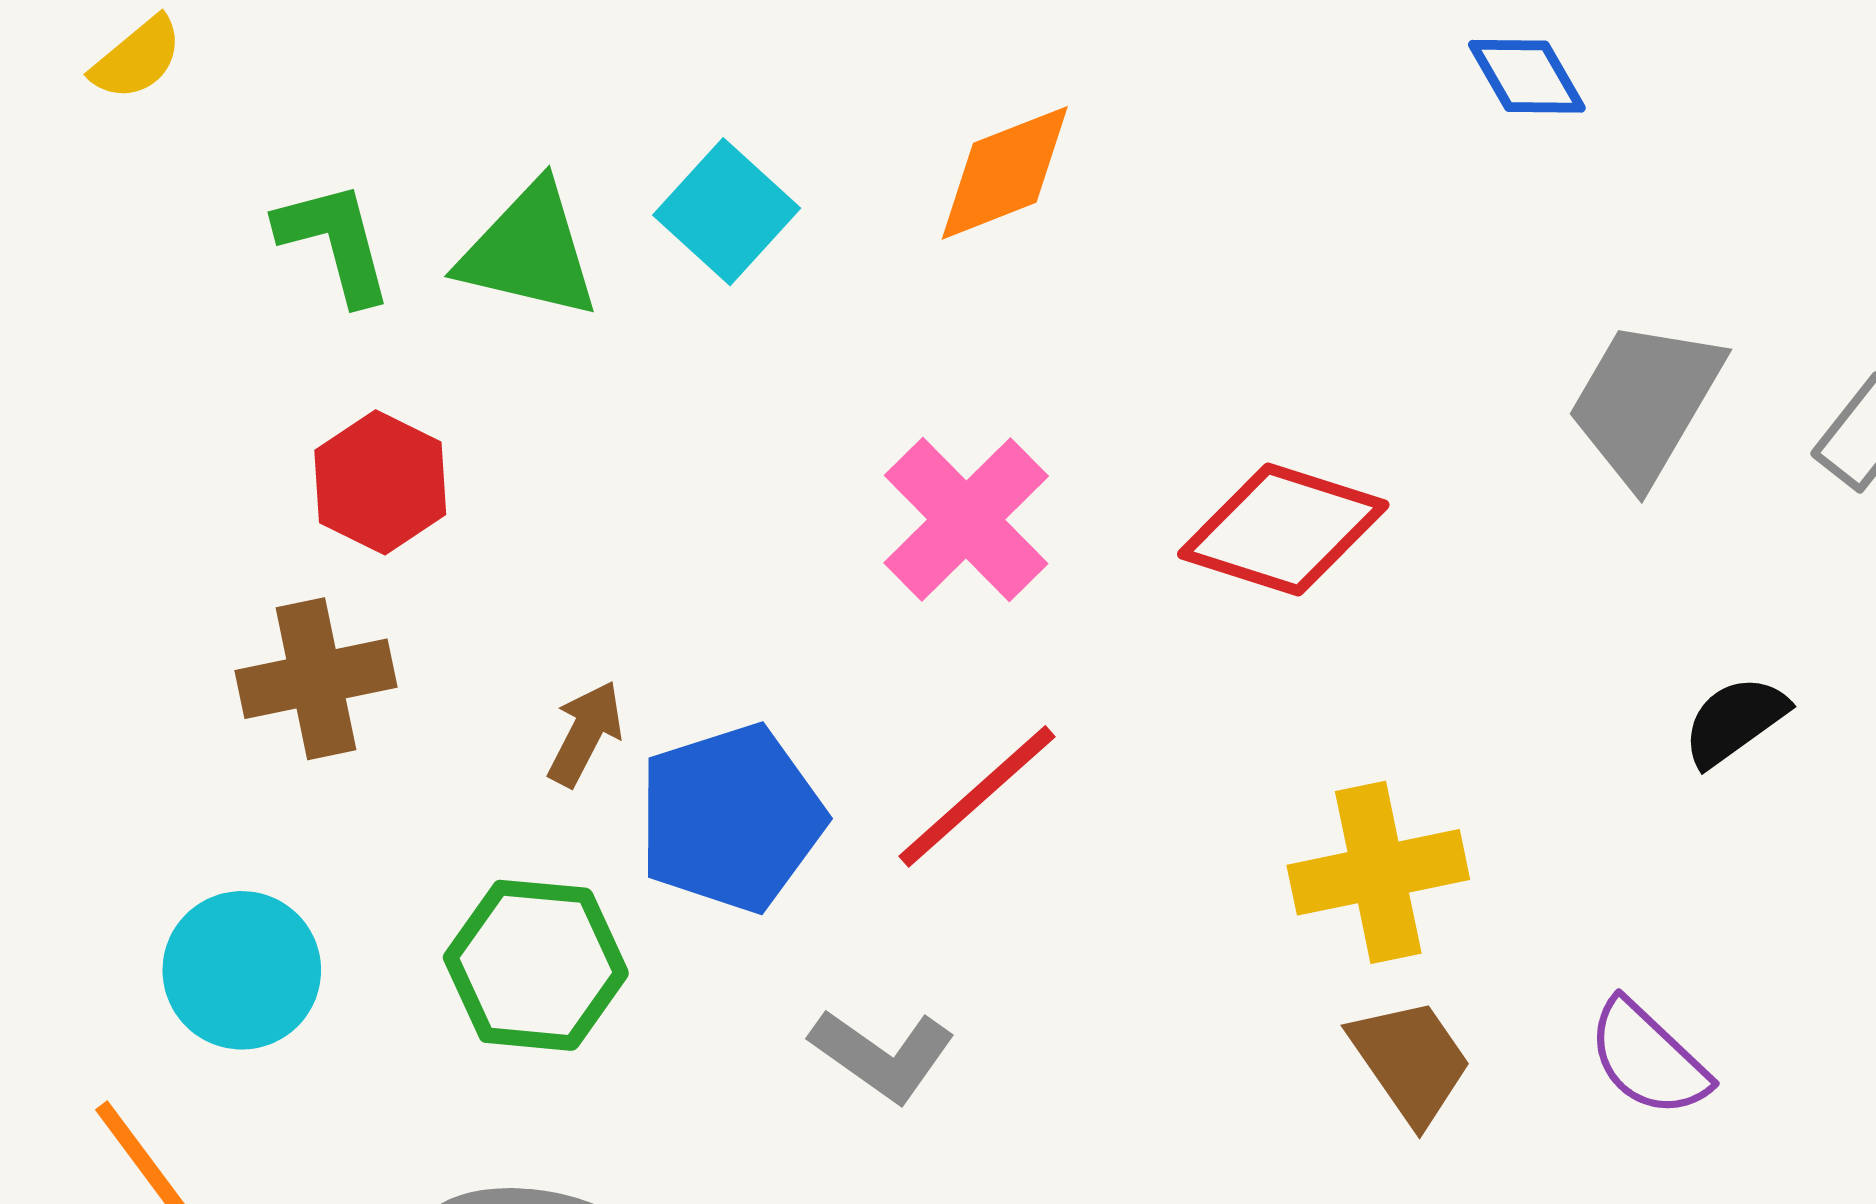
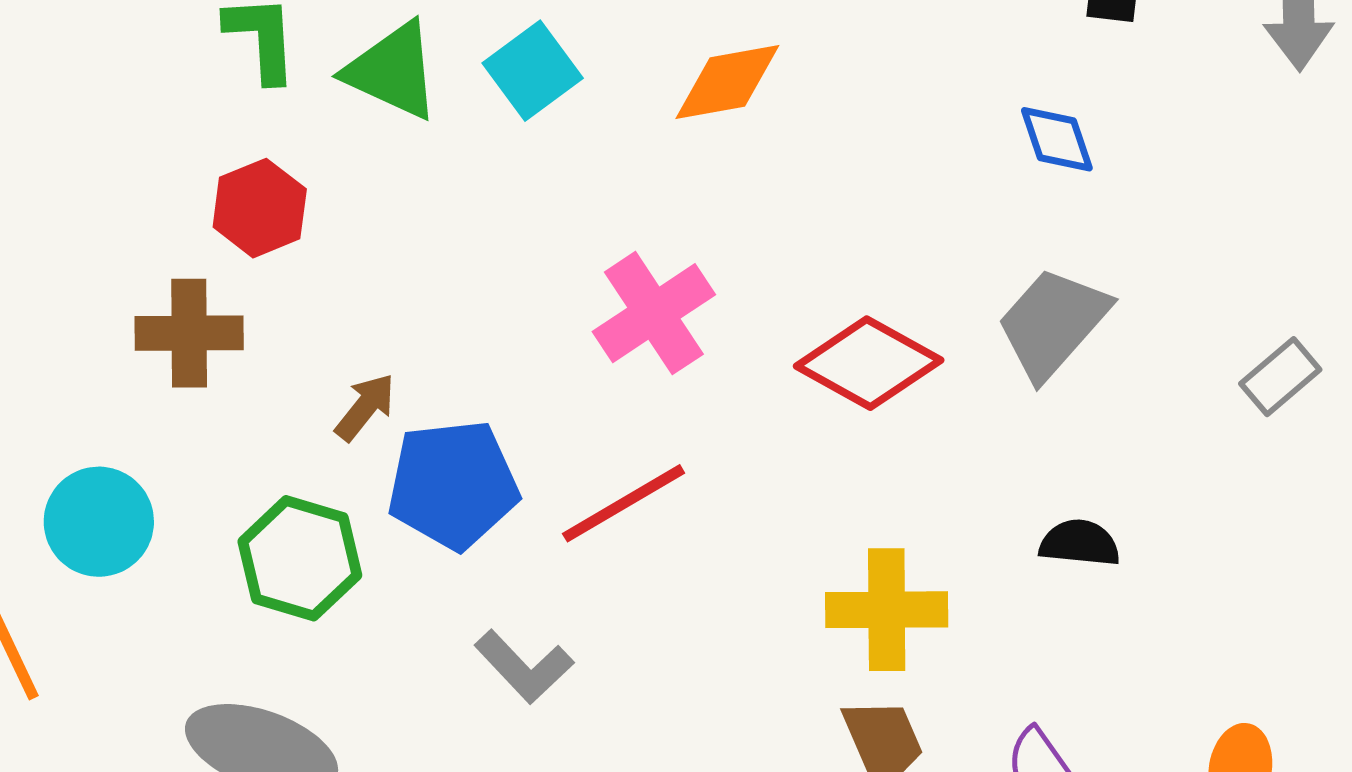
blue diamond: (1527, 76) -> (1057, 139), moved
gray trapezoid: (1645, 402) -> (1053, 323), moved
black semicircle: (1735, 721) -> (1080, 543), moved, turned 30

